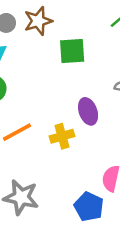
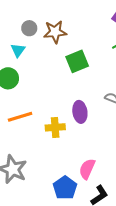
green square: (72, 51) -> (77, 61), turned -30

